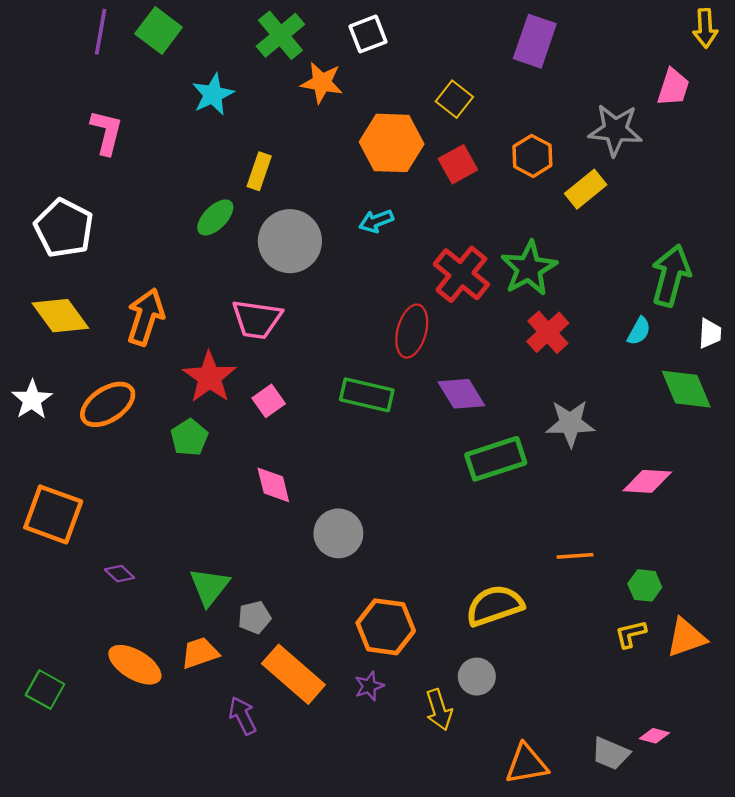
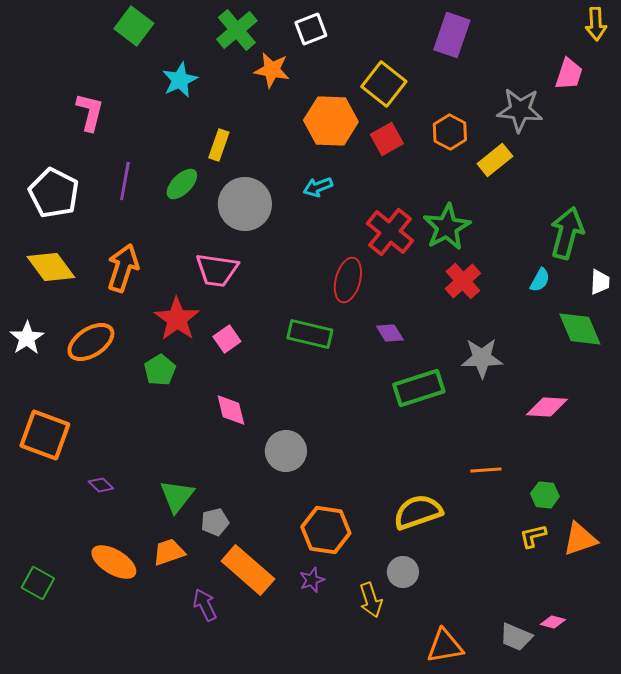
purple line: (101, 32) -> (125, 181), moved
yellow square: (454, 99) -> (384, 84), size x1.4
purple diamond: (461, 394) -> (390, 333), size x0.7

